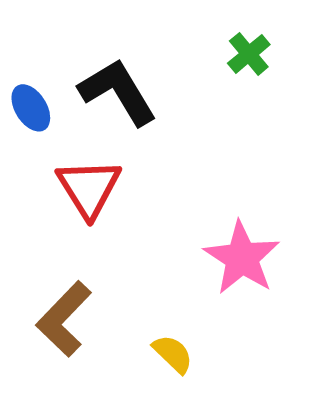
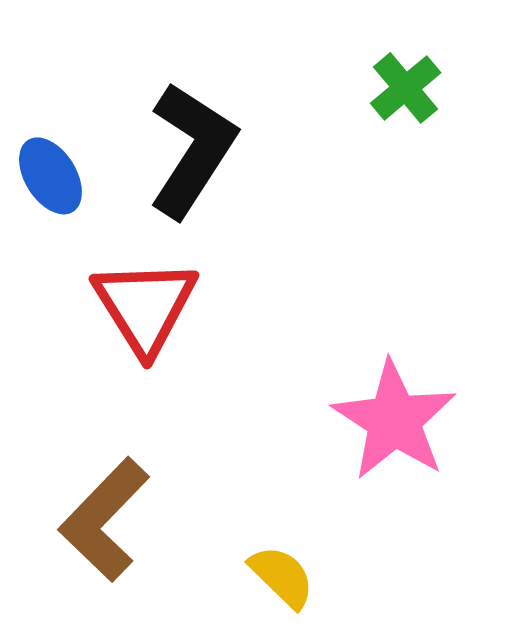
black L-shape: (118, 92) -> (192, 150), turned 64

